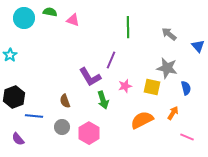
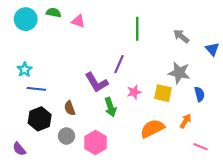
cyan star: (10, 55) -> (25, 70), moved
black hexagon: (14, 97) -> (40, 119), moved
blue line: (34, 116) -> (36, 89), moved

